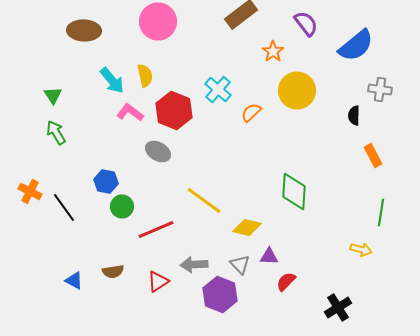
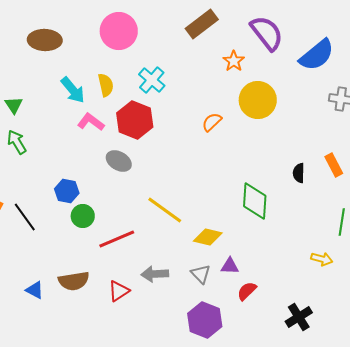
purple semicircle: (306, 23) -> (267, 33), size x1.4
cyan cross: (218, 89) -> (152, 80), moved
black semicircle: (354, 115) -> (299, 173), moved
brown semicircle: (113, 271) -> (74, 281), size x1.4
purple hexagon: (220, 294) -> (205, 320), moved

